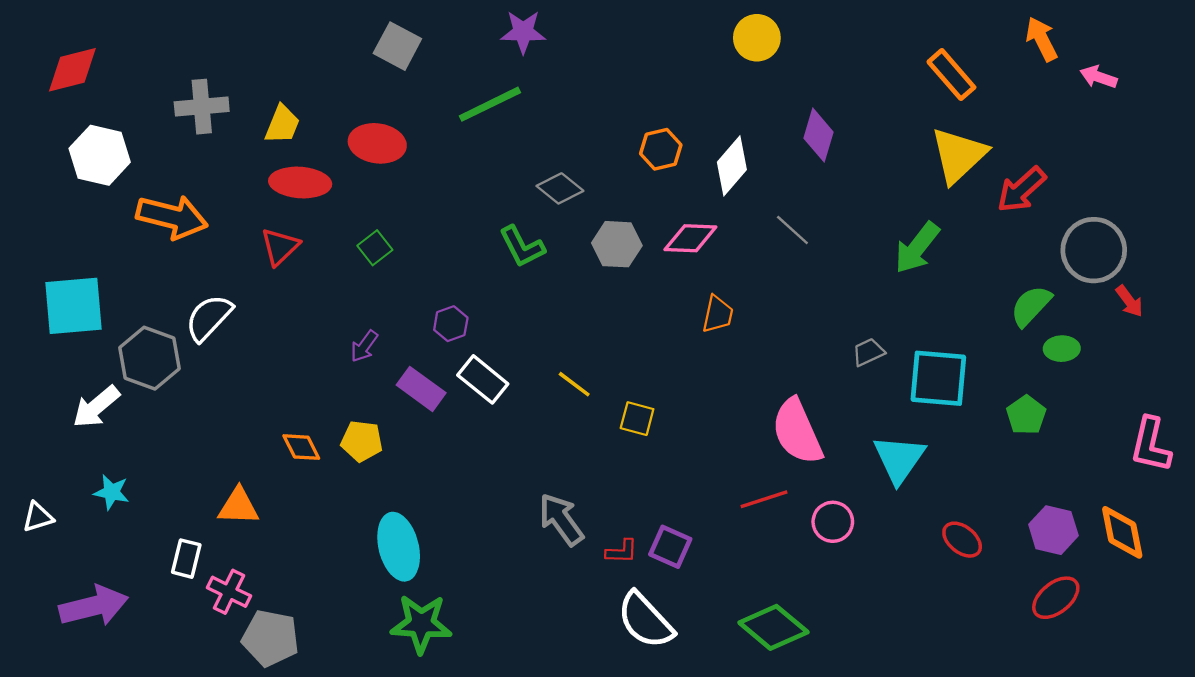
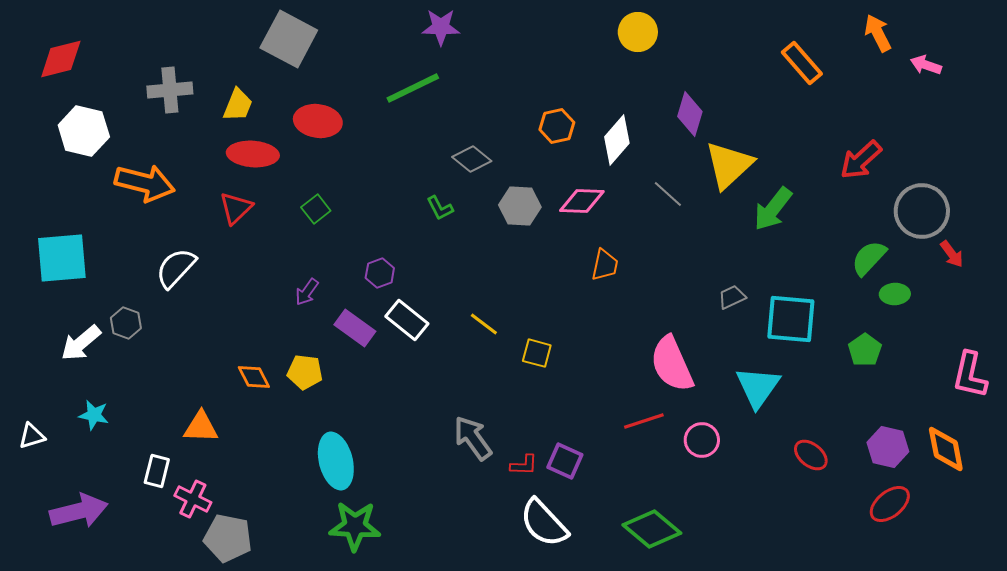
gray square: (397, 46) -> (289, 39), moved, size x1.4
yellow triangle: (959, 155) -> (729, 165), moved
green L-shape: (522, 247) -> (440, 208), size x0.7
gray hexagon: (149, 358) -> (126, 323), moved, size x0.6

